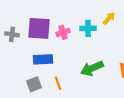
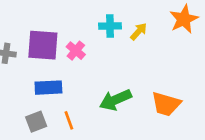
cyan cross: (88, 28) -> (110, 26), moved
pink cross: (63, 32) -> (76, 51), turned -32

